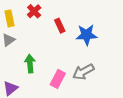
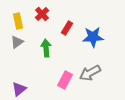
red rectangle: (60, 26) -> (67, 28), turned 56
green arrow: (30, 64) -> (46, 48), moved

